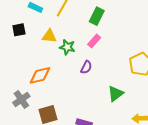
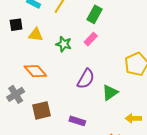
yellow triangle: (49, 36) -> (36, 35), moved
purple semicircle: (86, 67) -> (86, 79), moved, size x1.5
orange diamond: (40, 75) -> (35, 71), turned 60

